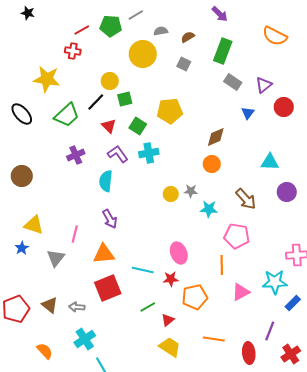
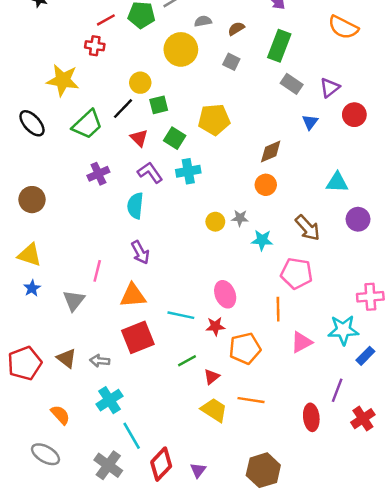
yellow triangle: (34, 225) -> (30, 255), moved
orange line: (214, 339) -> (251, 400), moved

